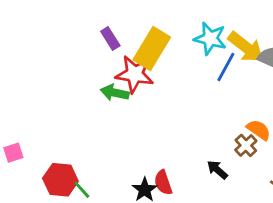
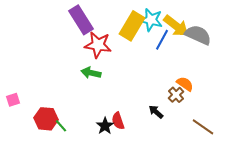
purple rectangle: (110, 39) -> (81, 20), size x1.8
yellow rectangle: (152, 48) -> (132, 26), moved
green arrow: (115, 93) -> (91, 73), moved

